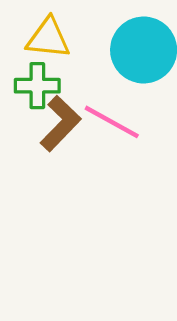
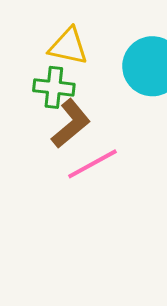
pink line: (112, 122) -> (92, 164), moved, turned -64

